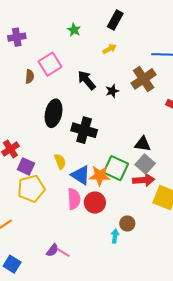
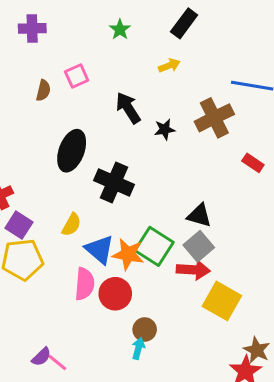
pink square: (50, 64) -> (77, 76), size x0.7
yellow semicircle: (60, 161) -> (71, 225), turned 42
brown circle: (127, 223) -> (145, 330), moved

